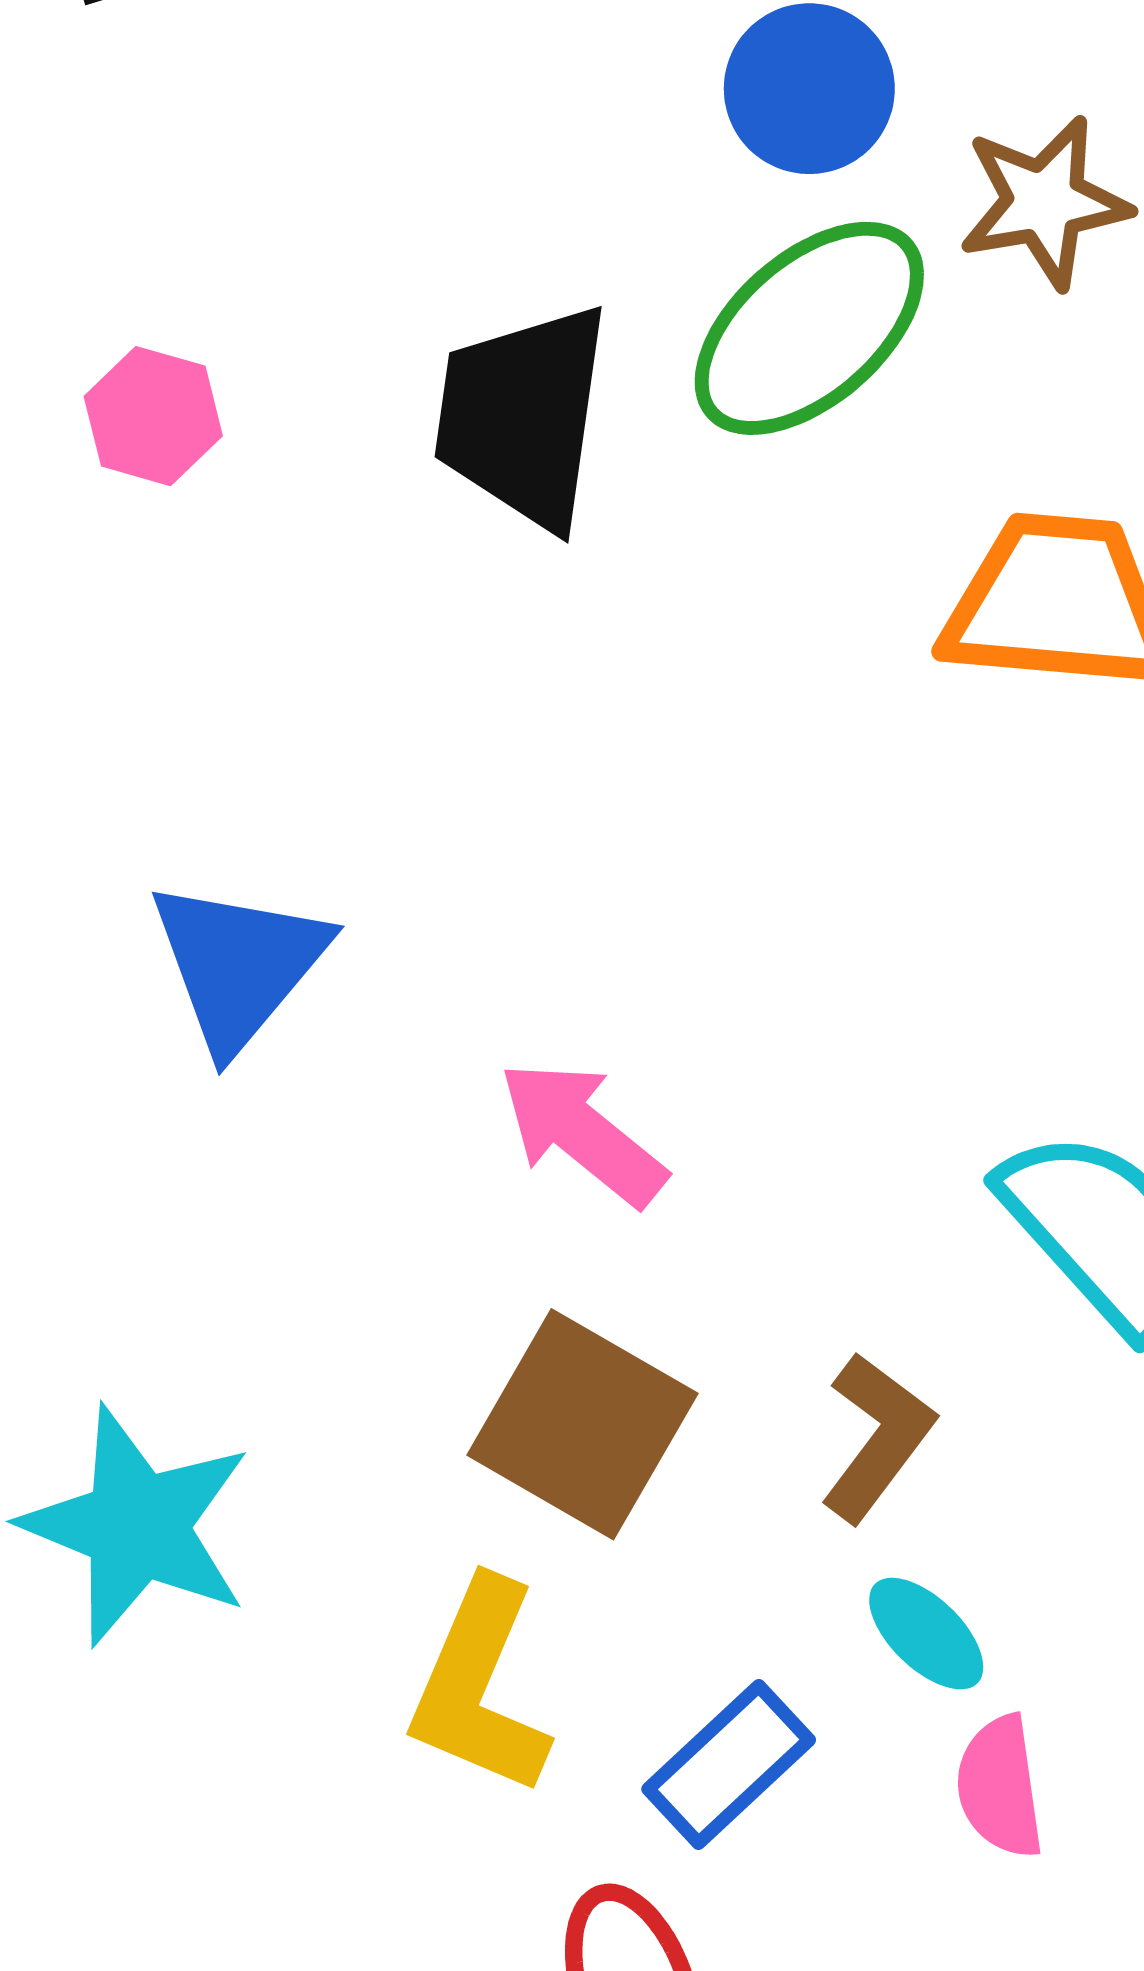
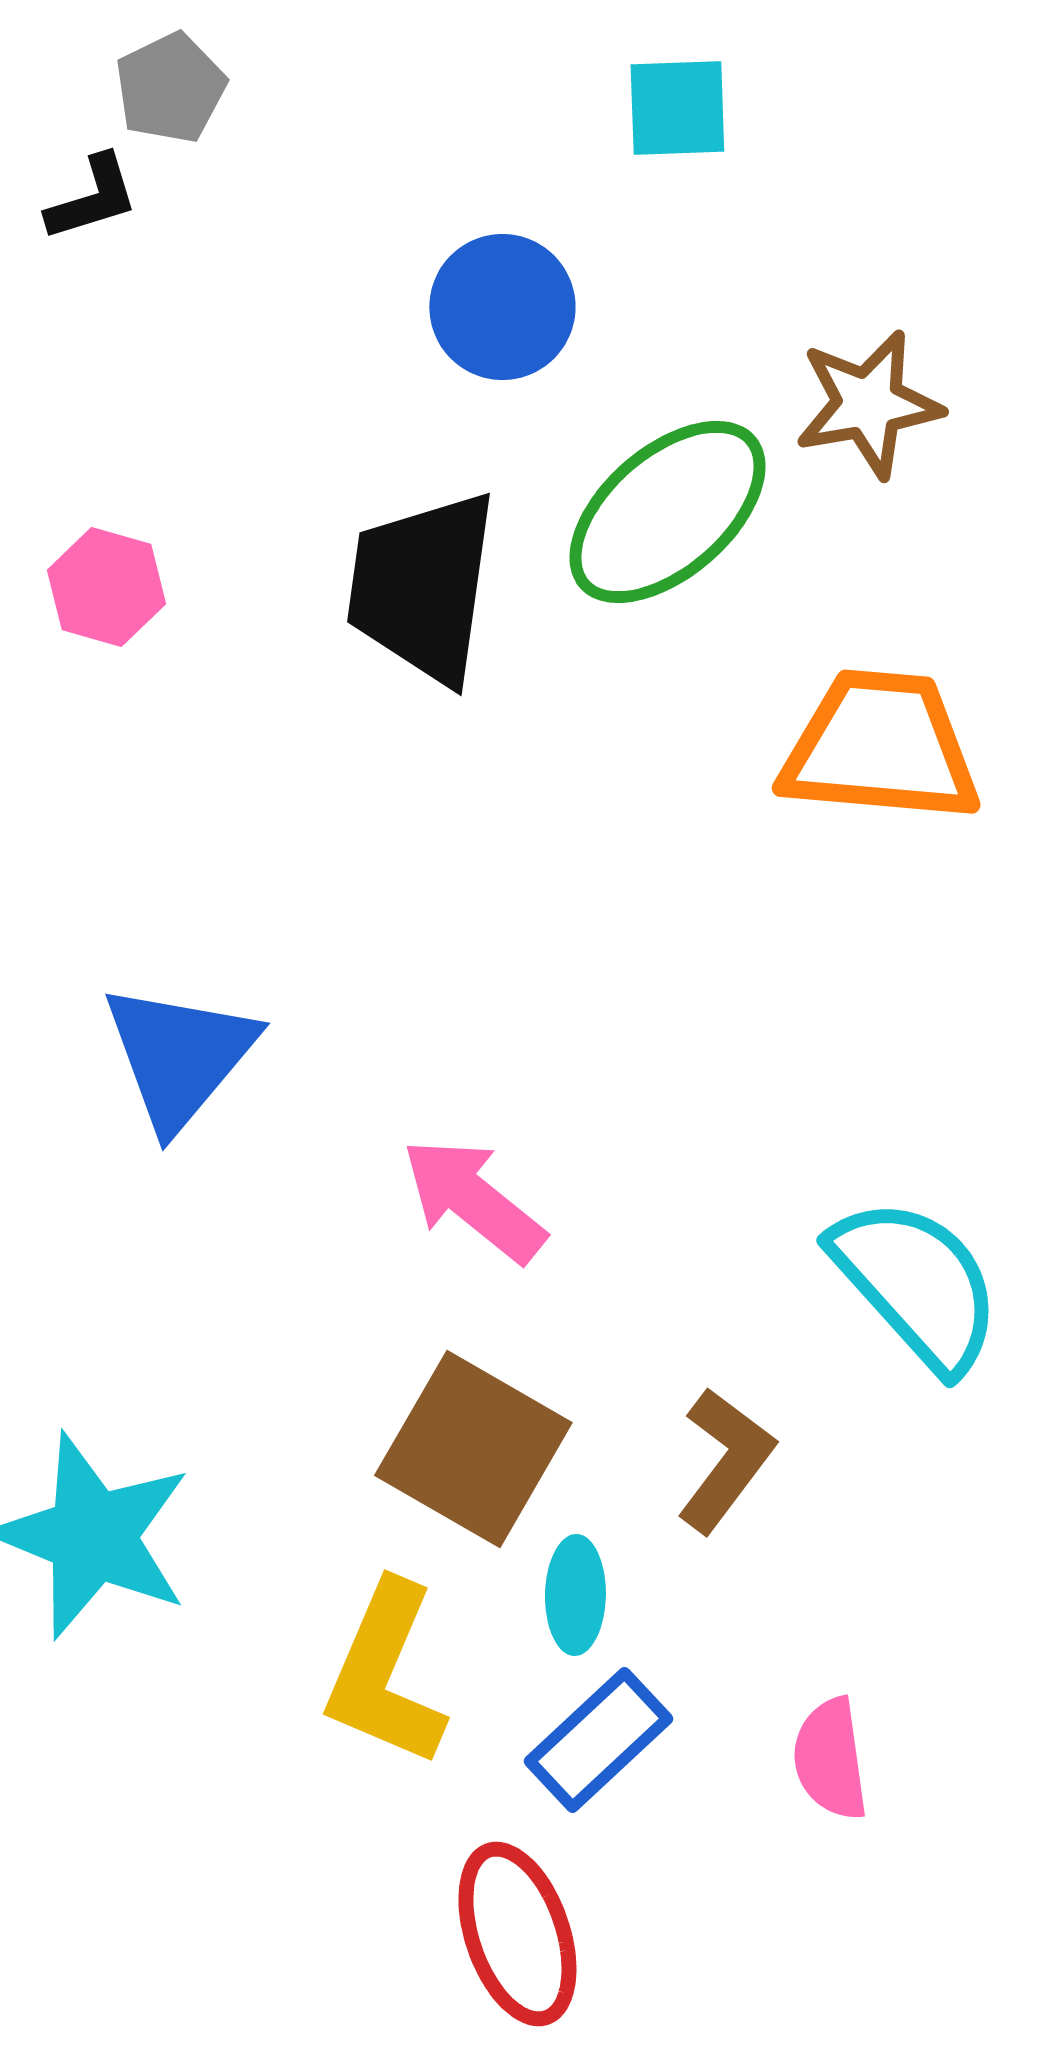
blue circle: (809, 89) -> (502, 307), moved
cyan ellipse: (926, 1634) -> (575, 1595), moved, turned 47

